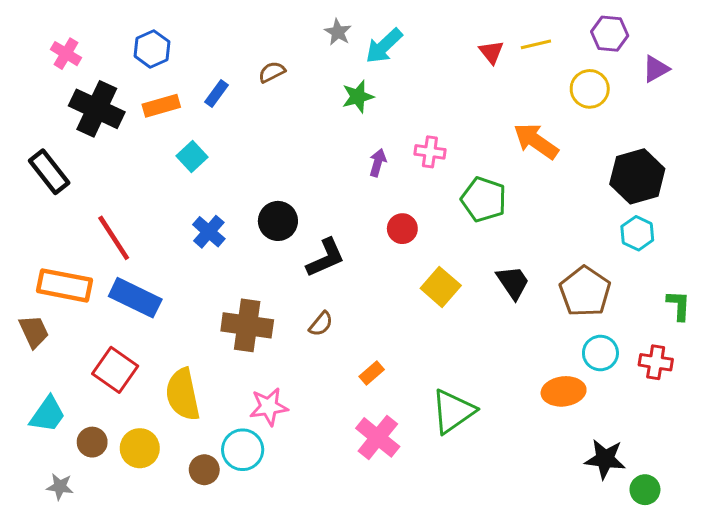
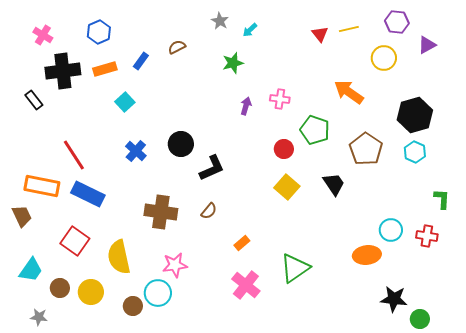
cyan arrow: (384, 46) -> (250, 30), size x0.6
black cross: (97, 109) -> (63, 71), turned -32
black rectangle: (49, 172) -> (34, 100), moved, size x0.7
red circle: (402, 229) -> (284, 149), moved
brown pentagon: (585, 292) -> (366, 149), moved

